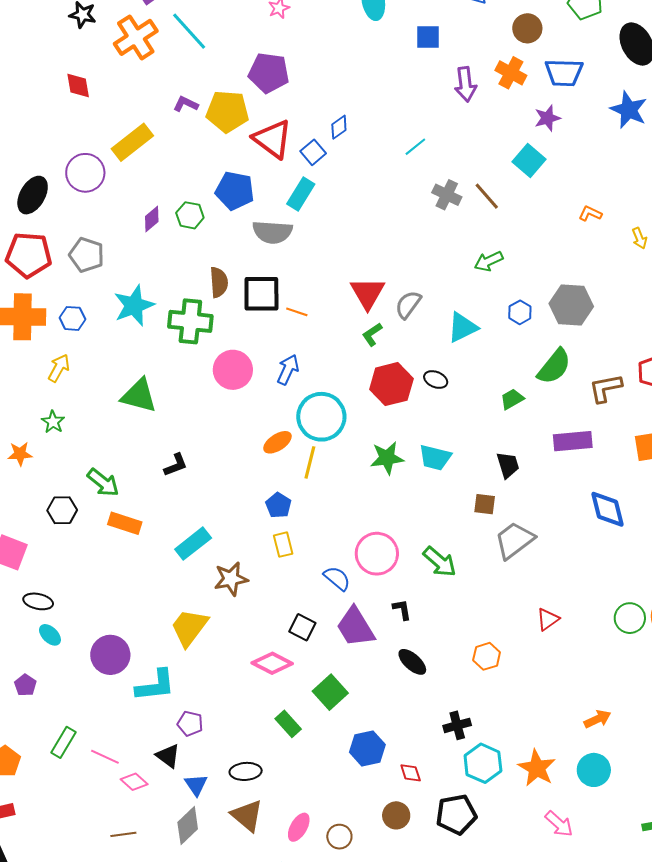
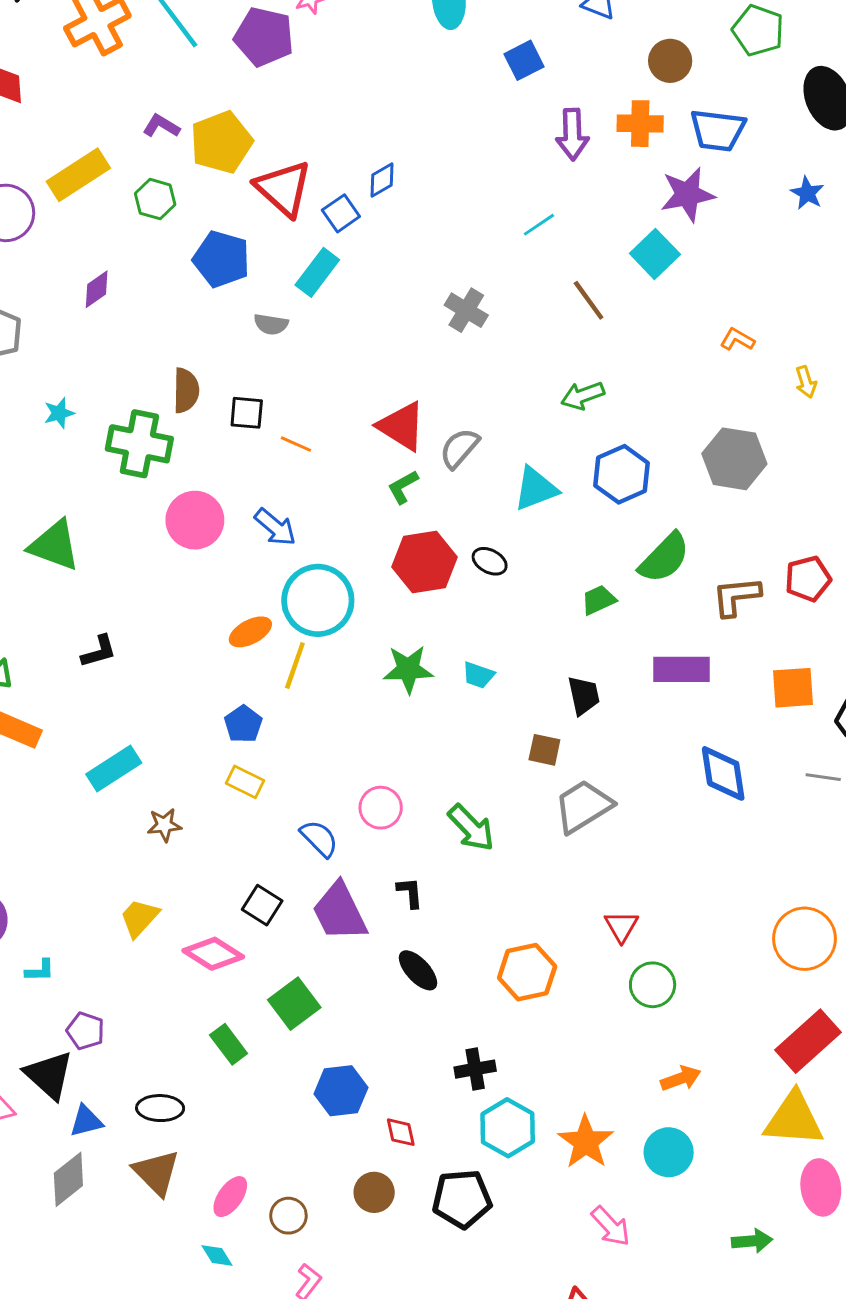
blue square: (428, 37) -> (524, 60), turned -32
purple pentagon: (269, 73) -> (264, 37), moved
orange cross: (511, 73) -> (640, 124), turned -32
blue star: (629, 110) -> (807, 193), size x0.6
yellow pentagon: (227, 111) -> (221, 142), turned -30
purple star: (547, 118) -> (687, 194), size x1.4
cyan line: (415, 147) -> (539, 225), moved
gray cross: (447, 195) -> (466, 310), moved
green hexagon: (190, 215) -> (155, 199), moved
gray semicircle: (272, 232) -> (271, 324), size x0.6
red triangle: (367, 293) -> (402, 426), turned -33
black square: (261, 294) -> (247, 413), size x0.6
cyan star: (134, 305) -> (59, 413), size x0.5
gray hexagon: (571, 305) -> (734, 459), moved
blue hexagon: (520, 312) -> (622, 474), size x1.6
blue arrow: (288, 370) -> (275, 527), turned 100
cyan trapezoid: (435, 458) -> (478, 675), size x0.7
yellow rectangle: (283, 545) -> (245, 782), turned -55
pink circle: (377, 554) -> (381, 808), size x0.7
brown star: (231, 579) -> (164, 825), size x0.7
green circle: (630, 618) -> (653, 985), moved
red triangle: (548, 619) -> (621, 926), turned -30
yellow trapezoid: (189, 627) -> (139, 918), moved, size x0.7
orange hexagon: (487, 656) -> (527, 972), size x1.4
cyan L-shape: (155, 685) -> (40, 971), size x0.5
black triangle: (168, 756) -> (49, 1075), size x1.4
blue triangle: (196, 785) -> (86, 1121), turned 45

